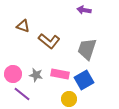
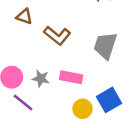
blue square: (84, 80) -> (109, 100), moved

